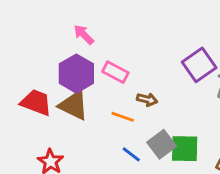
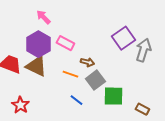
gray square: (162, 144) -> (95, 80), moved

